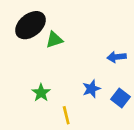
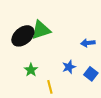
black ellipse: (30, 25) -> (23, 36), moved
green triangle: (54, 40) -> (41, 30), size x1.5

